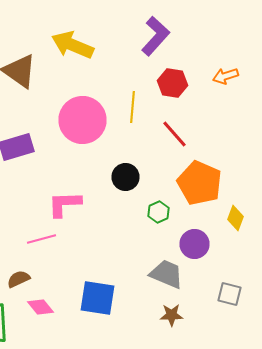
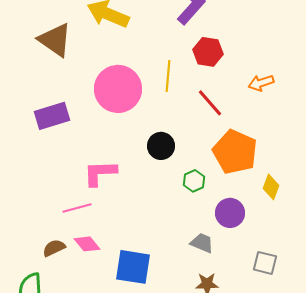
orange arrow: (226, 76) -> (261, 83), moved
gray trapezoid: (166, 274) -> (202, 243), size x0.7
pink diamond: (40, 307) -> (87, 244), moved

